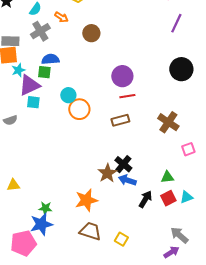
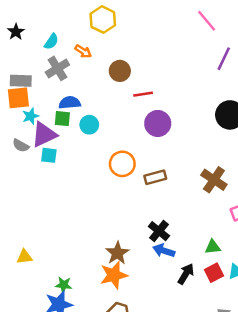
cyan circle: (68, 95) -> (89, 125), moved
red line: (127, 96) -> (143, 94), moved
orange circle: (79, 109) -> (122, 164), moved
gray semicircle: (10, 120) -> (21, 145), moved, turned 48
brown star: (107, 173) -> (117, 253), moved

